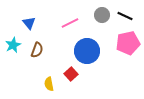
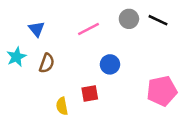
pink pentagon: (128, 43) -> (162, 91), moved
blue circle: (87, 51) -> (110, 64), size x0.6
red square: (71, 74) -> (90, 93), turned 32

